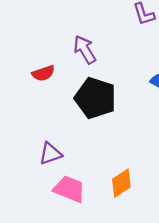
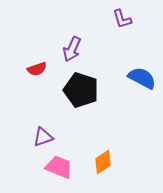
purple arrow: (85, 50) -> (72, 49), turned -125

